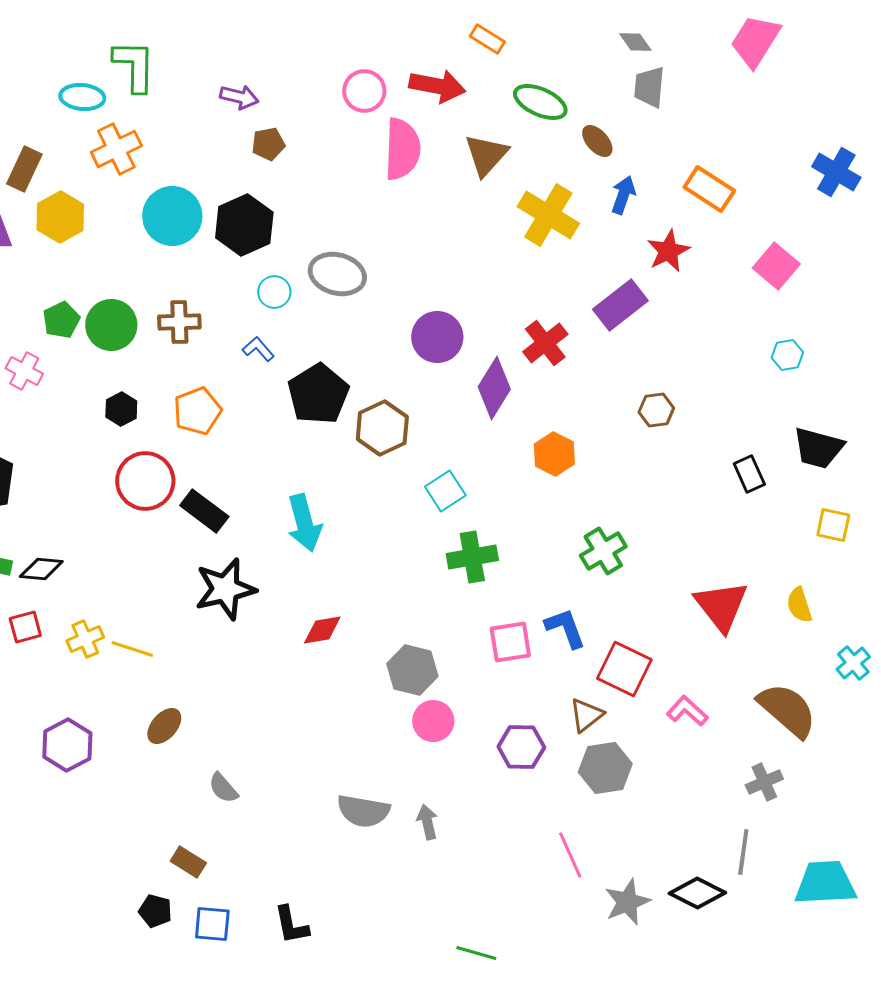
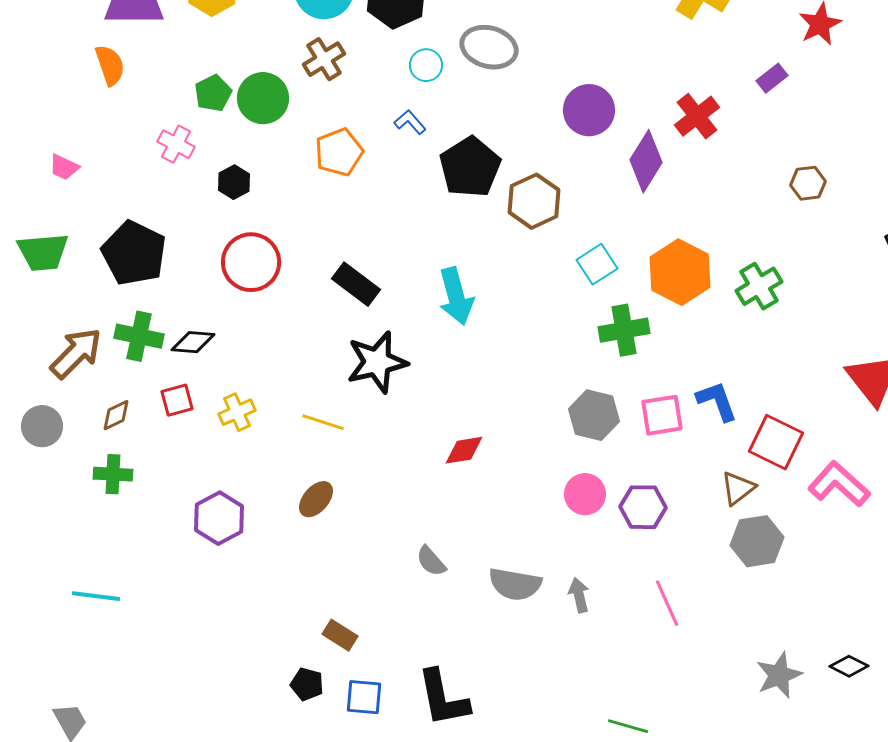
purple rectangle: (620, 305) -> (772, 78), size x0.6
brown cross: (179, 322) -> (324, 59), moved, turned -30
black hexagon: (121, 409) -> (234, 182), moved
orange pentagon: (197, 411) -> (339, 152), moved
orange hexagon: (554, 454) -> (680, 272), moved, size x1.5
red circle: (145, 481) -> (251, 262), moved
green cross: (603, 551) -> (759, 286), moved
red diamond: (322, 630) -> (464, 450), moved
yellow line: (132, 649) -> (323, 422), moved
gray hexagon: (412, 670) -> (594, 415), moved
pink L-shape: (687, 711) -> (839, 484), size x1.5
purple hexagon: (521, 747) -> (643, 507), moved
gray semicircle: (223, 788) -> (431, 561), moved
pink line: (570, 855) -> (667, 603), moved
black diamond: (697, 893) -> (849, 666), size x0.7
black L-shape: (291, 925) -> (443, 698), size x1.5

